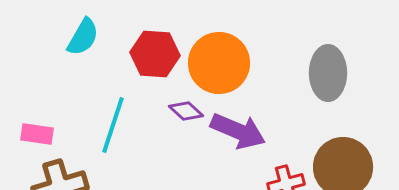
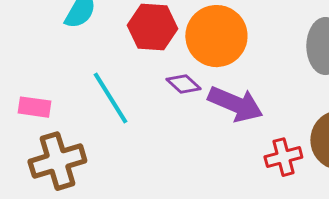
cyan line: (113, 125) -> (110, 98), turned -50

